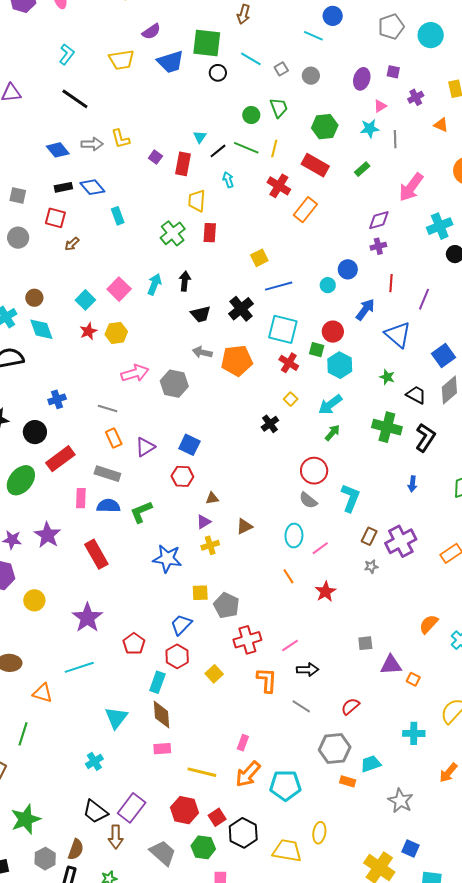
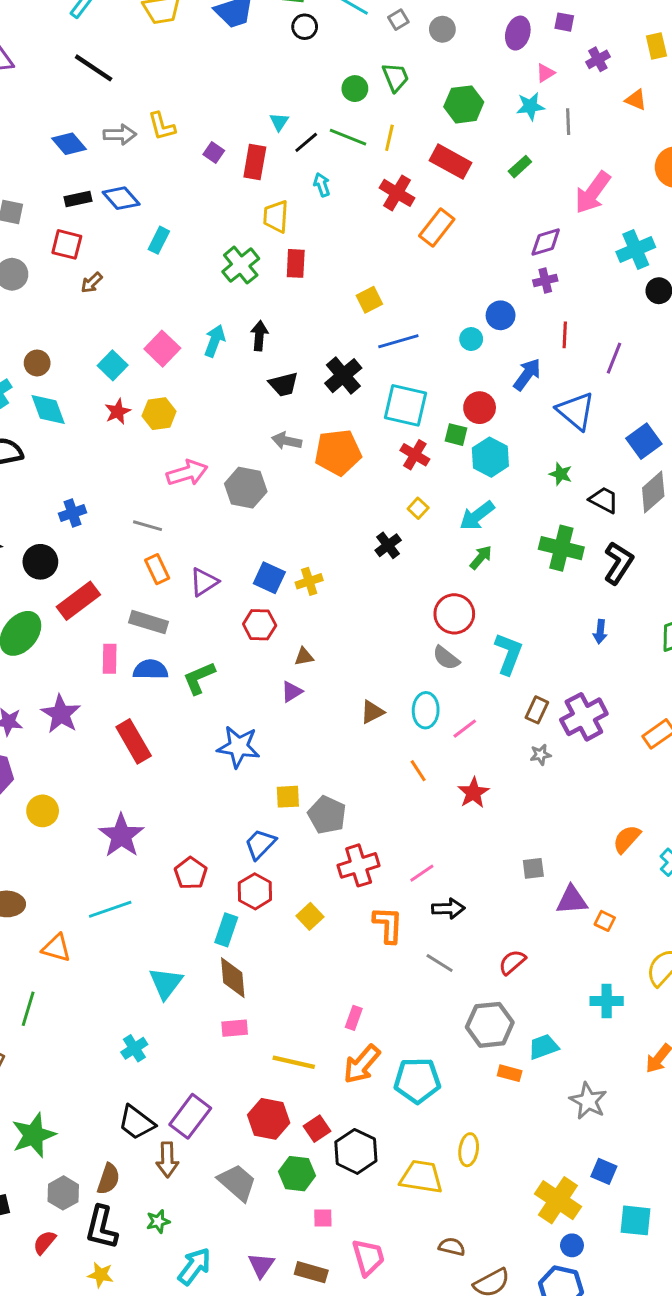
cyan rectangle: (118, 216) -> (159, 240), turned 48
brown triangle: (244, 526) -> (372, 712), moved
yellow cross: (210, 545) -> (309, 581), moved

